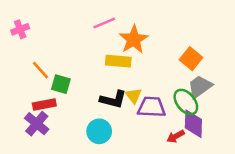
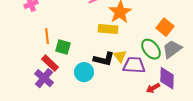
orange line: (41, 70) -> (47, 36), turned 35
green ellipse: (186, 102) -> (151, 49), moved
red rectangle: (44, 105) -> (50, 63), turned 54
cyan circle: (99, 131) -> (84, 72), moved

